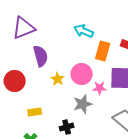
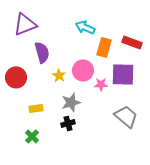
gray star: (83, 104) -> (71, 102), moved

